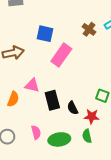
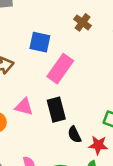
brown cross: (89, 29) -> (83, 22), moved
black rectangle: (52, 100) -> (56, 110), moved

